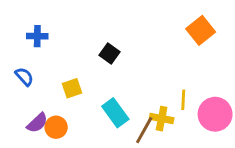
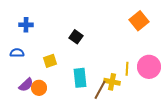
blue semicircle: (24, 77) -> (17, 53), turned -48
cyan rectangle: (115, 113) -> (80, 78), turned 30
pink circle: (215, 114) -> (149, 67), moved

